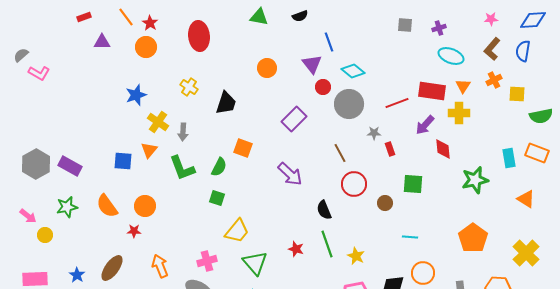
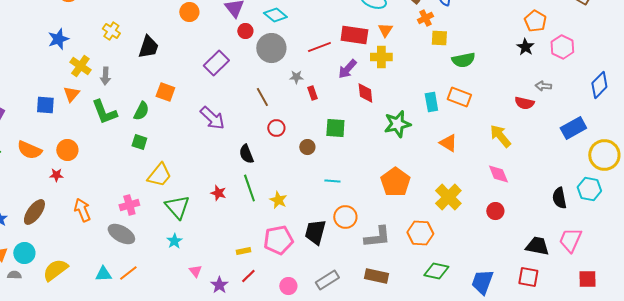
orange cross: (494, 80) -> (425, 18), moved
red circle: (354, 184) -> (276, 128), size x0.7
orange semicircle: (107, 206) -> (29, 150), turned -30

